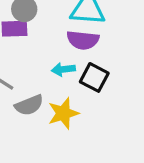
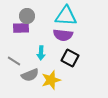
cyan arrow: (63, 69) -> (41, 53), moved, turned -80

